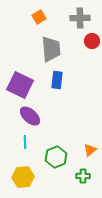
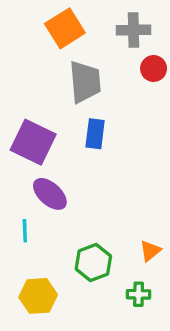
orange square: (39, 17) -> (65, 28), size x1.6
cyan line: (25, 142) -> (25, 231), moved

